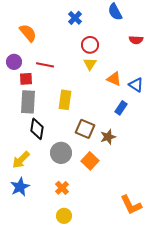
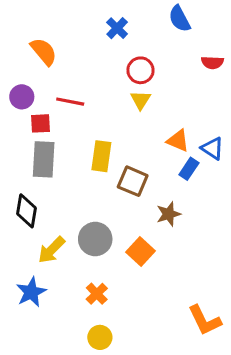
orange triangle: (114, 79) -> (178, 141), moved
blue triangle: (136, 85) -> (212, 148), moved
black diamond: (37, 129) -> (26, 211), moved
brown square: (85, 129) -> (133, 181), moved
yellow arrow: (21, 160) -> (51, 250), moved

